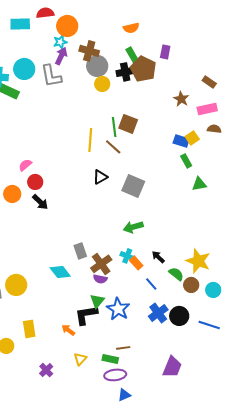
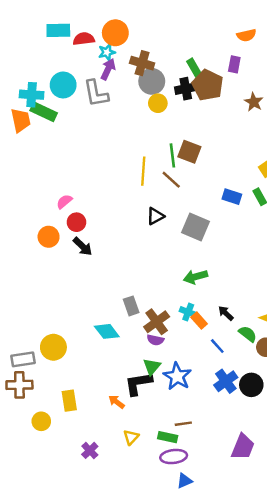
red semicircle: (45, 13) -> (84, 39), moved
orange semicircle: (131, 28) -> (246, 35), moved
brown star: (181, 99) -> (254, 102), moved
blue rectangle: (181, 141) -> (232, 197), moved

